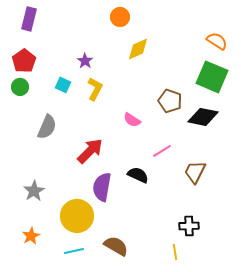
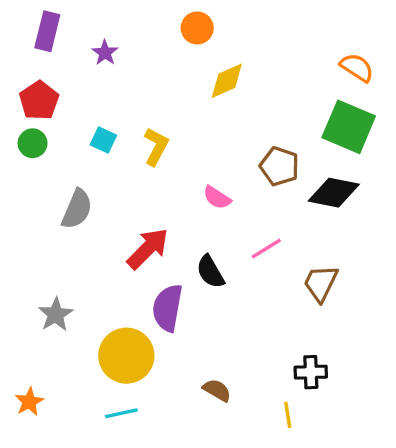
purple star: (85, 61) -> (105, 53), moved
black semicircle: (138, 175) -> (210, 272), moved, turned -145
orange star: (31, 236) -> (29, 402), moved
brown semicircle: (116, 246) -> (217, 390), moved, size x0.7

